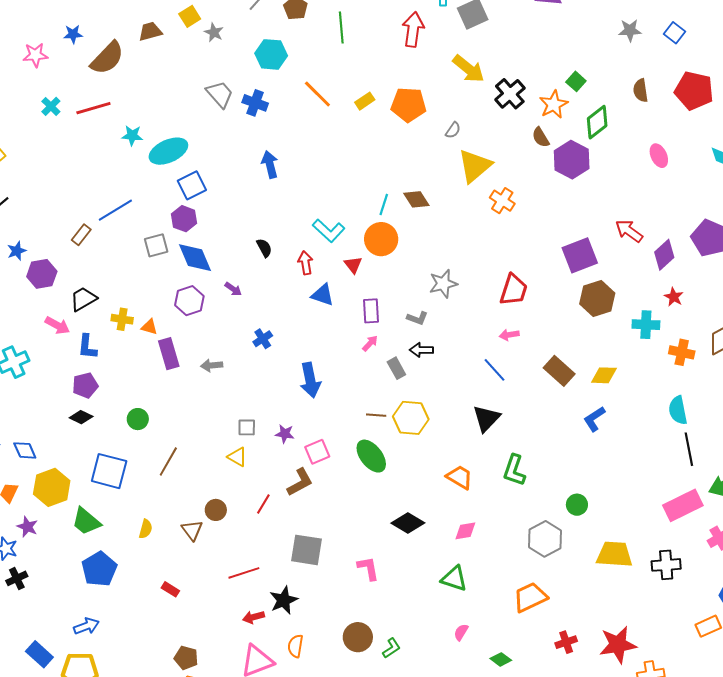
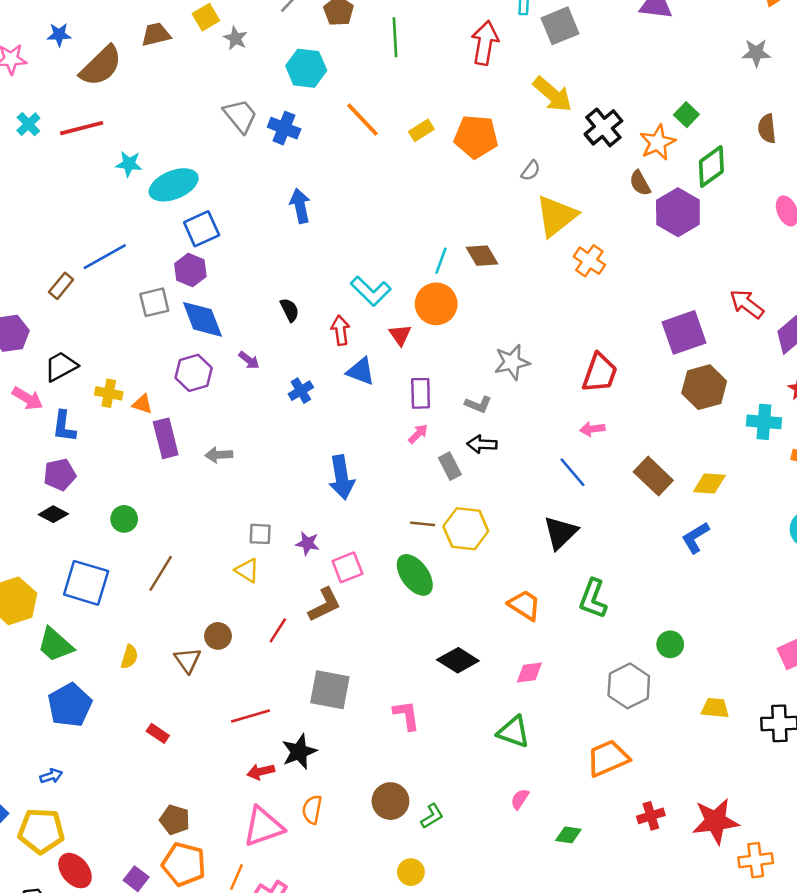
blue cross: (263, 339) -> (301, 391), moved
yellow trapezoid: (614, 554) -> (715, 708), size x0.6
blue arrow: (86, 626) -> (51, 776), size x0.7
green diamond: (501, 659) -> (568, 835), turned -30

